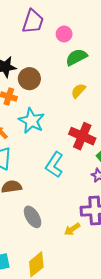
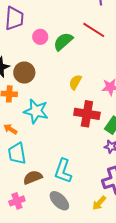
pink circle: (64, 34) -> (40, 37), moved
yellow semicircle: (78, 91) -> (75, 82), moved
cyan L-shape: (54, 165) -> (63, 171), moved

